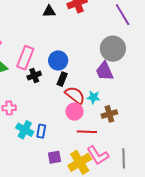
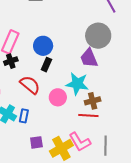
black cross: (34, 76) -> (11, 61), moved
red semicircle: (75, 95) -> (30, 85), moved
cyan star: (93, 97) -> (77, 84), size x1.6
red line: (87, 132) -> (88, 116), moved

